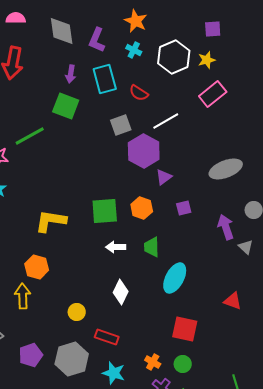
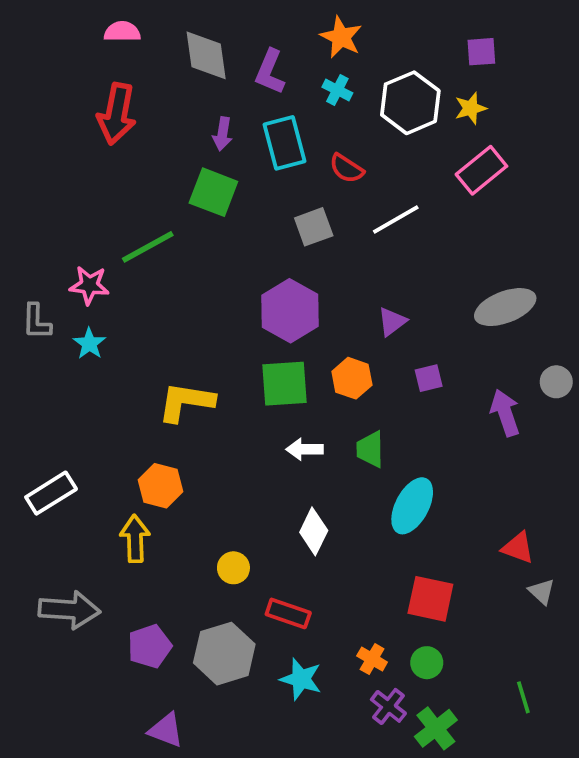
purple hexagon: (144, 151) -> (290, 311), moved
gray triangle: (246, 247) -> (542, 592), moved

